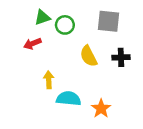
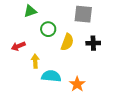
green circle: (65, 25) -> (48, 29), moved
red arrow: (32, 44) -> (18, 46), moved
yellow semicircle: (89, 56) -> (67, 42), turned -132

